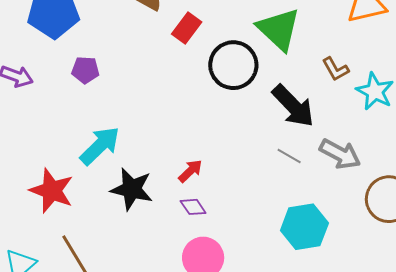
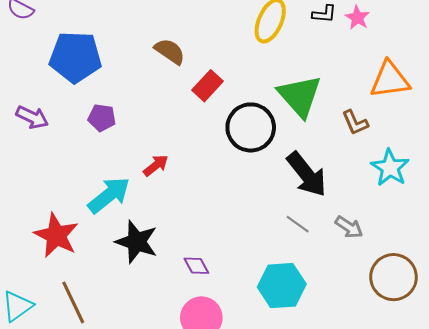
brown L-shape: (335, 69) -> (355, 123), moved
gray arrow: (340, 154) -> (349, 227), size x0.7
red arrow: (190, 171) -> (156, 165), moved
cyan hexagon: (304, 227) -> (282, 286), moved

